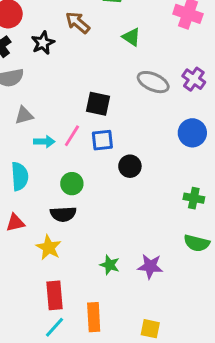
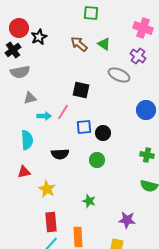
brown arrow: (78, 23) -> (79, 44), moved
black star: (43, 43) -> (39, 37), moved
purple cross: (194, 79) -> (138, 56), moved
blue square: (102, 140) -> (84, 127), moved
green circle: (72, 184) -> (97, 160), moved
black semicircle: (63, 214) -> (60, 154), moved
purple star: (150, 266) -> (127, 220), moved

